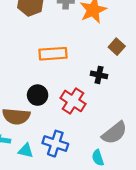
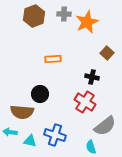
orange rectangle: (53, 54) -> (53, 59), size x0.7
red cross: (73, 101) -> (85, 102), moved

